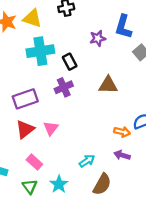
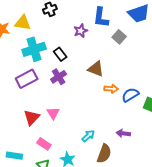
brown triangle: (108, 85) -> (96, 69), turned 30
purple rectangle: (25, 99) -> (27, 79), moved
orange arrow: (122, 132) -> (111, 89), moved
purple arrow: (122, 155) -> (123, 133), moved

